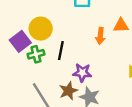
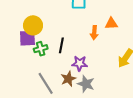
yellow circle: (41, 29) -> (33, 25), moved
purple square: (20, 41) -> (27, 38), turned 36

